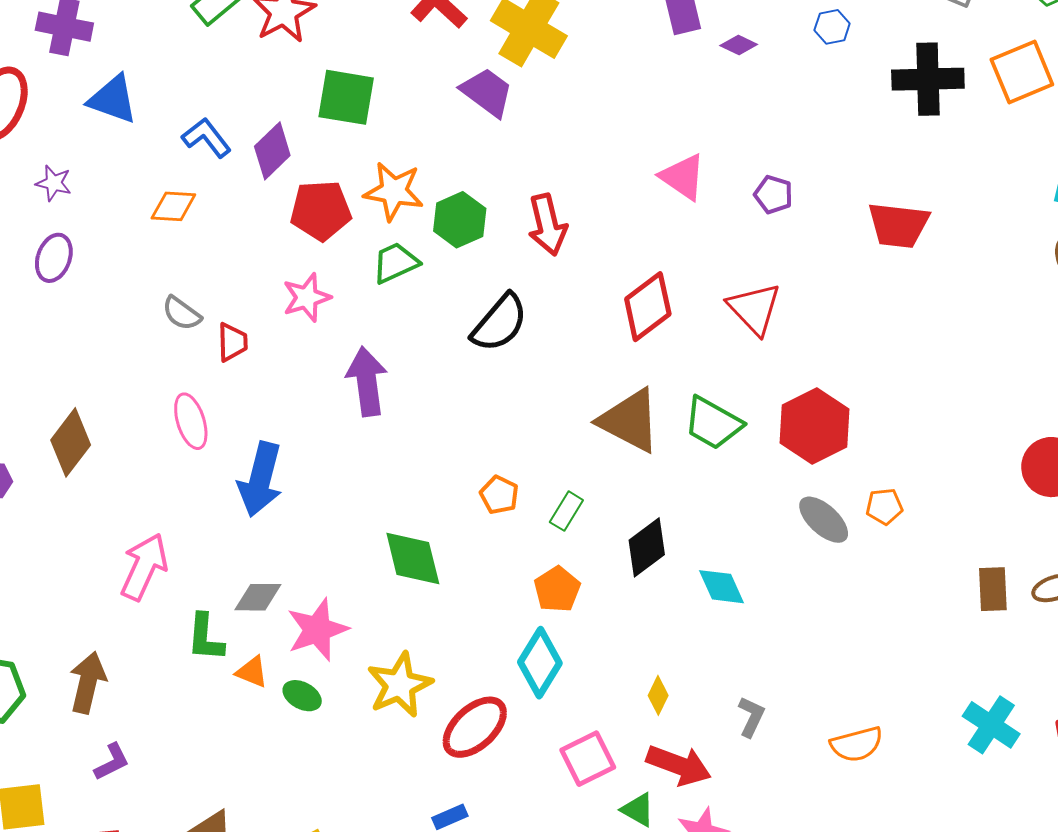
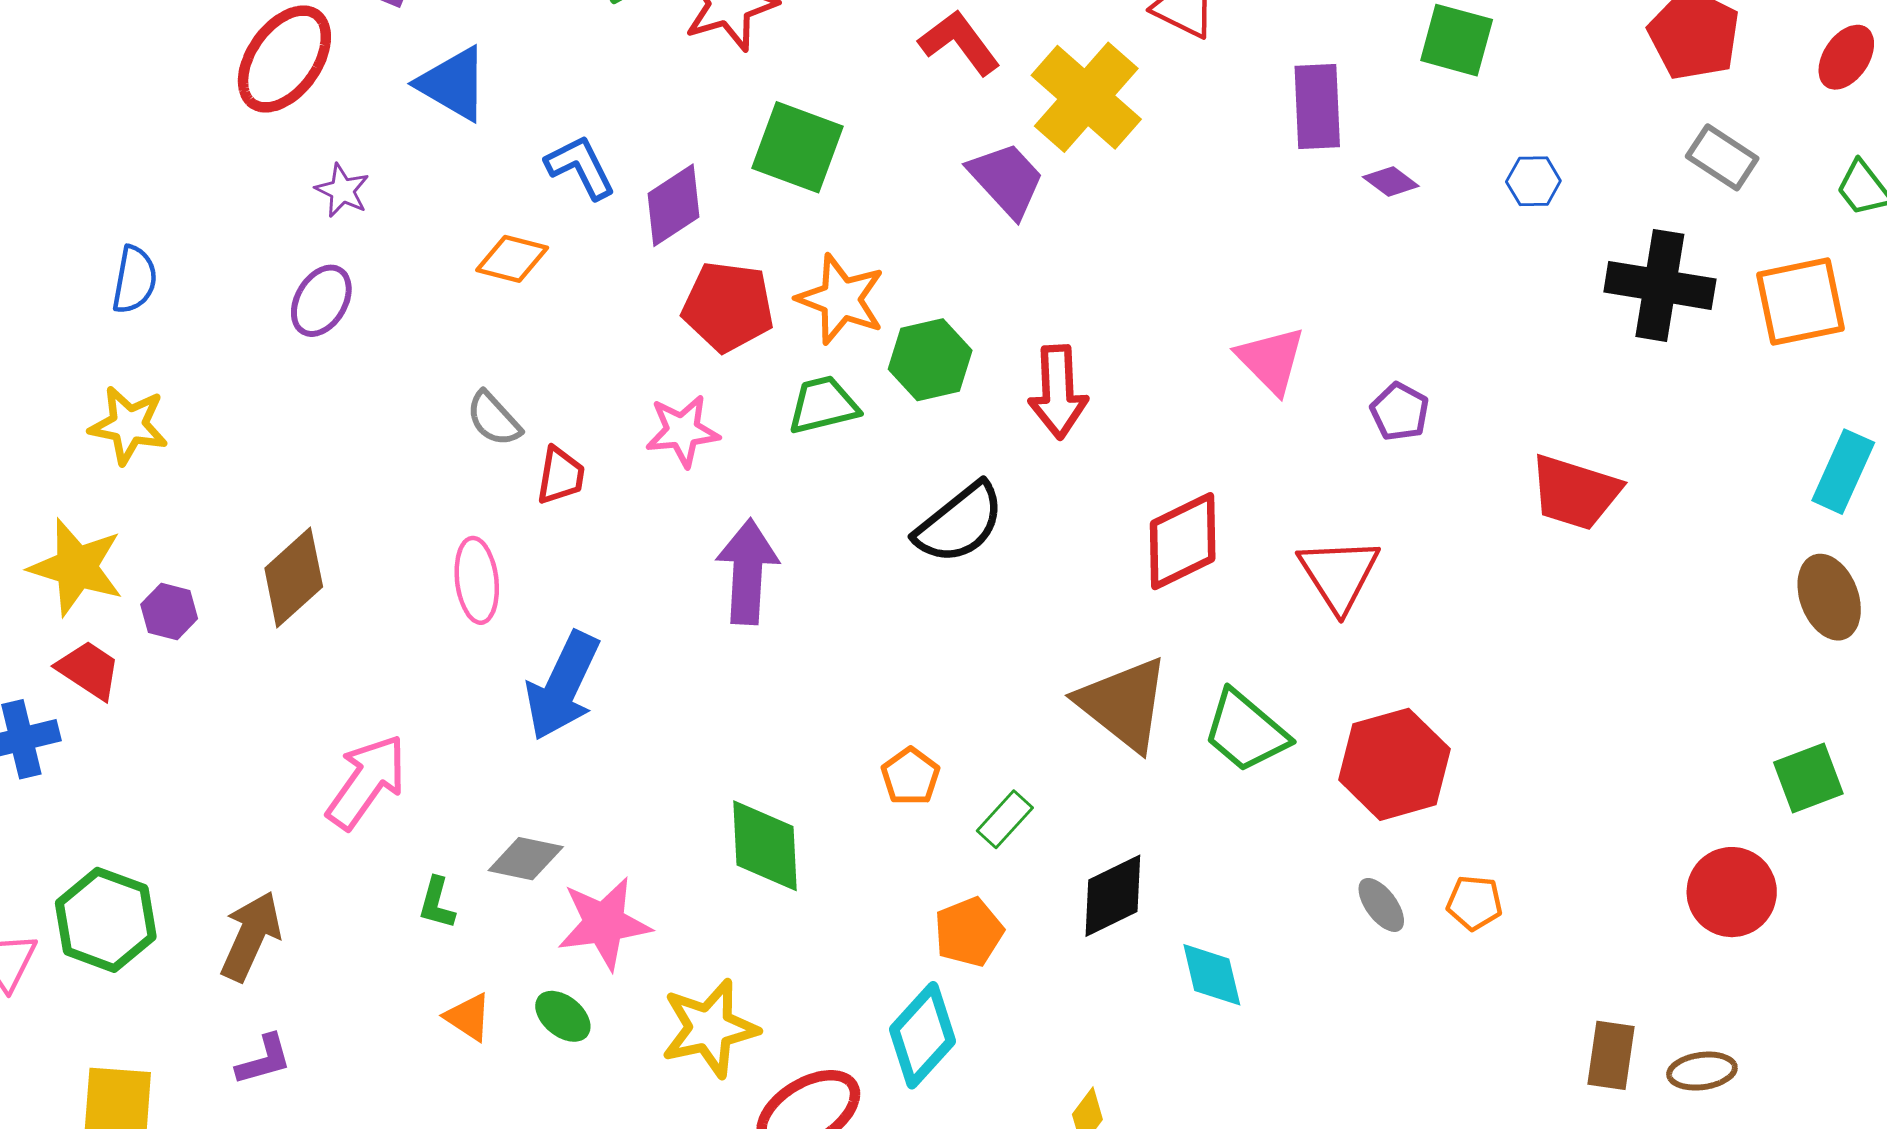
gray ellipse: (824, 520) -> (1381, 905), size x0.7
green L-shape: (205, 637) -> (437, 903), size x0.7
orange triangle: (252, 672) -> (468, 1017), moved

